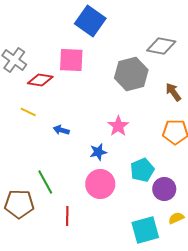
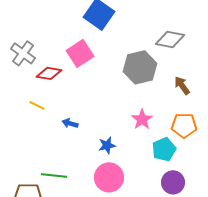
pink square: (71, 60) -> (80, 53), turned -36
pink star: (118, 126) -> (142, 119), moved
cyan pentagon: (142, 170) -> (164, 149), moved
green line: (45, 182) -> (54, 175), turned -55

